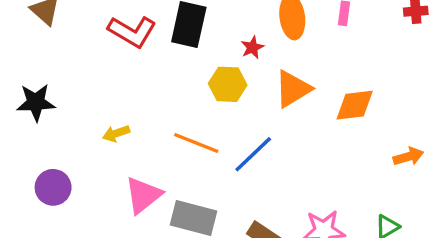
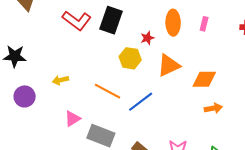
orange arrow: (408, 156) -> (213, 108), moved
purple circle: (53, 187) -> (25, 96), moved
pink triangle: (143, 195) -> (72, 119), size x0.7

